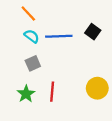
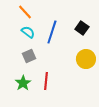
blue line: (59, 36) -> (52, 32), turned -70
yellow circle: (97, 88) -> (86, 59), moved

